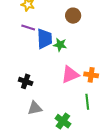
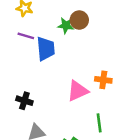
green star: (60, 45) -> (66, 25), moved
orange cross: (91, 75) -> (103, 80), moved

